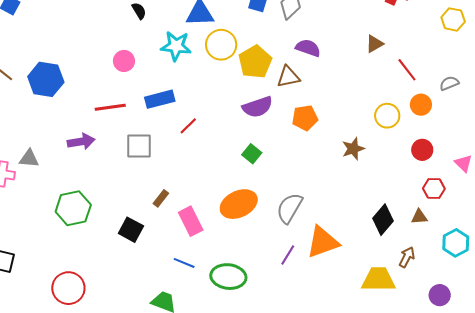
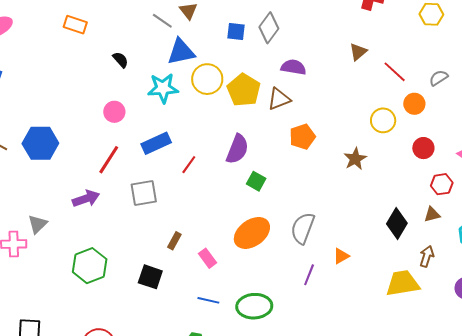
red line: (110, 107) -> (109, 160), turned -40
purple semicircle: (257, 107) -> (237, 149), moved, turned -40
gray triangle: (29, 159) -> (38, 224), turned -40
pink rectangle: (191, 221) -> (208, 258), size x0.7
orange triangle: (323, 242) -> (341, 256), size x0.5

